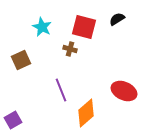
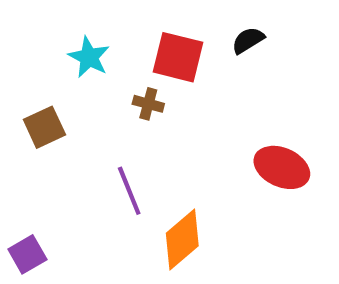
red ellipse: (124, 91) -> (282, 167), moved

